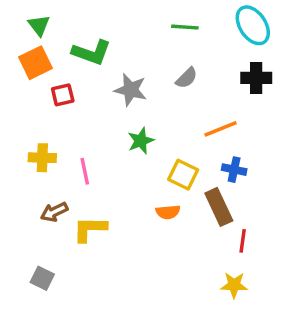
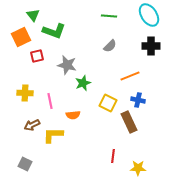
green triangle: (39, 25) -> (33, 15), moved
gray star: (131, 90) -> (67, 65), moved
orange semicircle: (168, 212) -> (73, 115), moved
red line: (243, 241) -> (113, 156), moved

